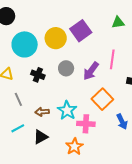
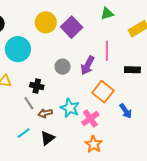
yellow circle: (56, 38) -> (46, 22), moved
black cross: (38, 75) -> (37, 86), moved
gray line: (18, 99) -> (29, 103), moved
pink cross: (86, 124) -> (90, 118), turned -30
orange star: (74, 147) -> (94, 144), moved

